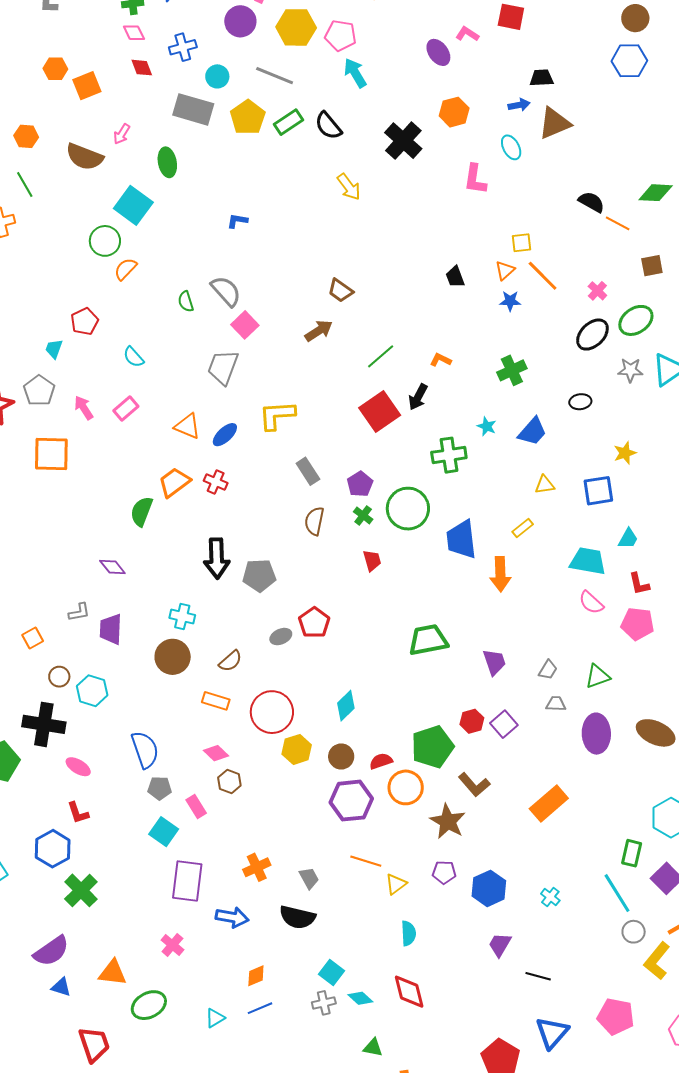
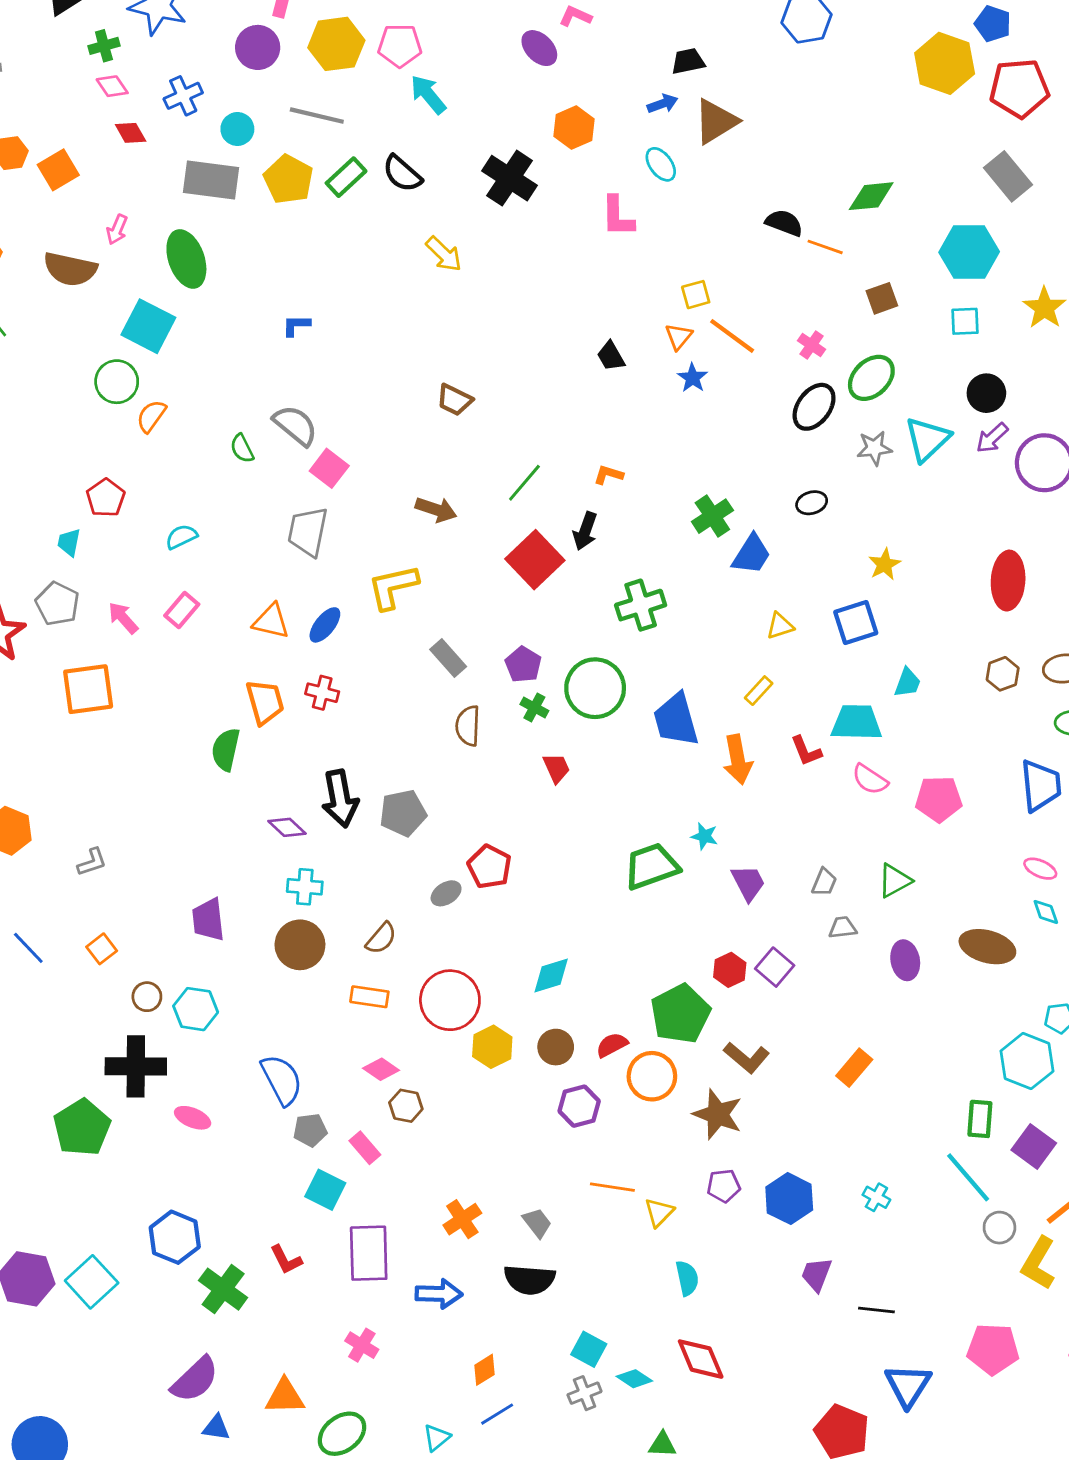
green ellipse: (167, 162) -> (186, 259), size x1.4
blue star: (510, 301) -> (692, 378), turned -30
brown arrow: (319, 331) -> (436, 509), moved, turned 60
cyan semicircle: (134, 357) -> (181, 537), turned 115
green cross: (512, 370) -> (712, 516), moved
cyan star: (487, 426) -> (704, 836), moved
orange trapezoid: (174, 482) -> (265, 702), turned 120
purple diamond: (112, 567) -> (287, 827), moved
red L-shape: (639, 584) -> (806, 751), moved
gray L-shape: (79, 612) -> (92, 862), moved
cyan diamond: (346, 706) -> (551, 975), turned 36
purple ellipse: (596, 734) -> (905, 960), size x0.7
purple hexagon: (351, 801) -> (579, 1106), size x0.7
orange rectangle: (549, 804) -> (854, 1068), size x0.7
red L-shape: (78, 813) -> (286, 1260), moved

